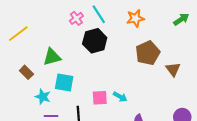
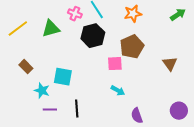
pink cross: (76, 18) -> (75, 14), turned -32
brown pentagon: (148, 53) -> (132, 47), moved
green triangle: (52, 57) -> (51, 29), moved
pink square: (100, 98) -> (115, 64), moved

